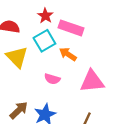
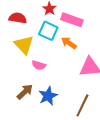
cyan square: (44, 41) -> (48, 31), turned -36
pink semicircle: (52, 79) -> (39, 65), moved

